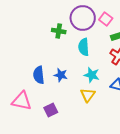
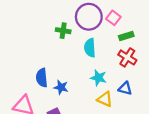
blue star: (61, 75) -> (61, 87), moved
yellow triangle: (88, 95) -> (105, 99), moved, turned -42

